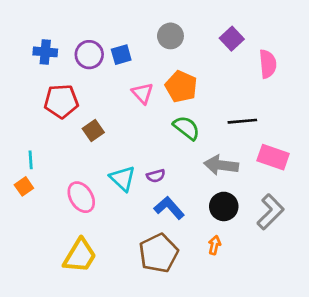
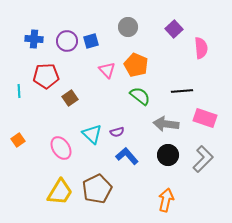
cyan line: (31, 160) -> (19, 91), moved
orange arrow: (214, 245) -> (166, 200), moved, size x1.6
brown pentagon: (158, 253) -> (97, 189), moved

